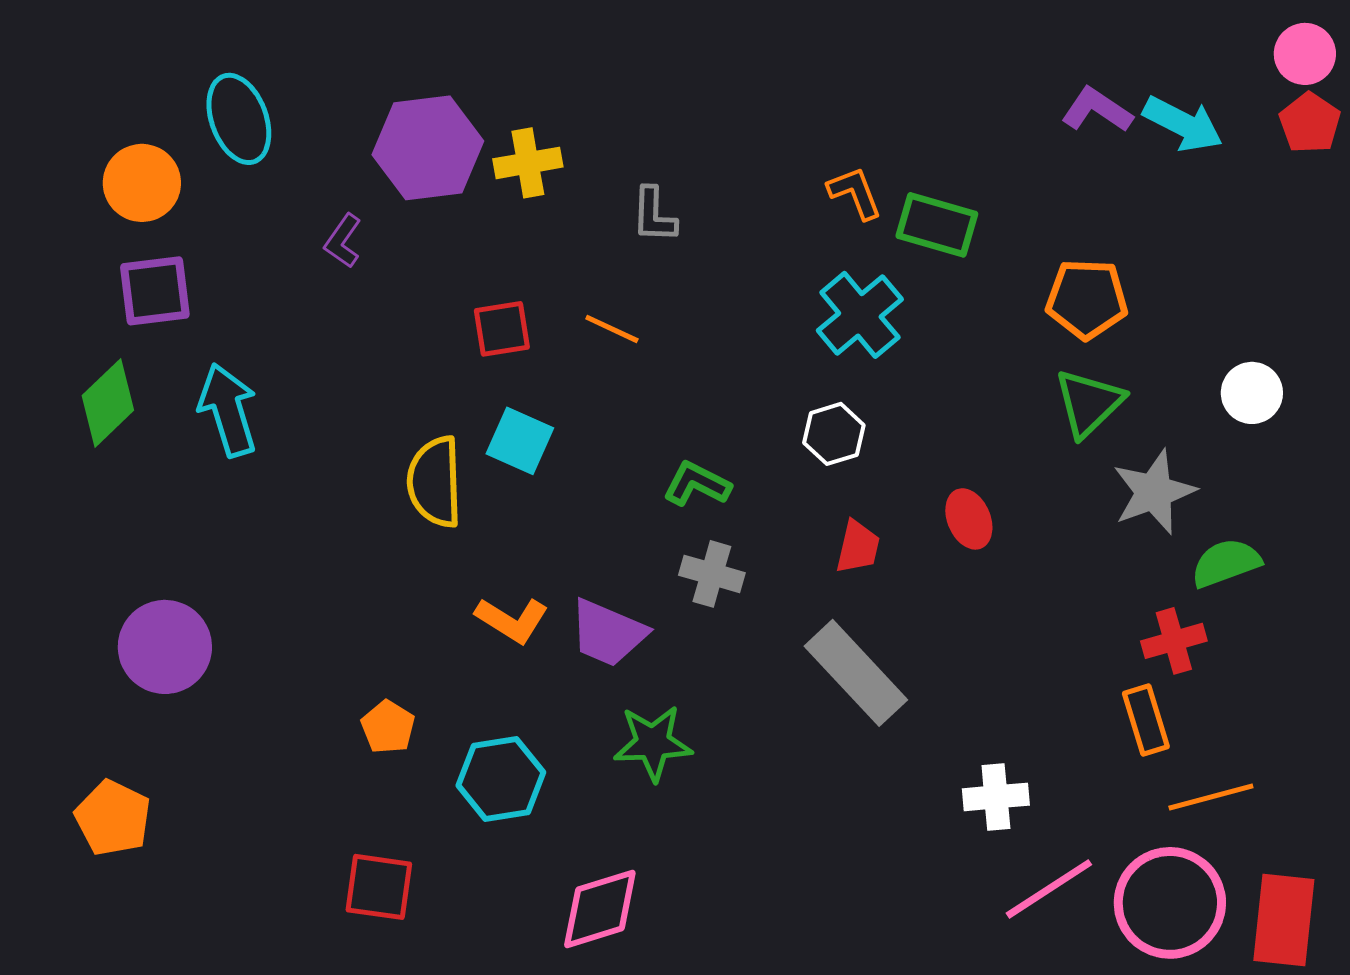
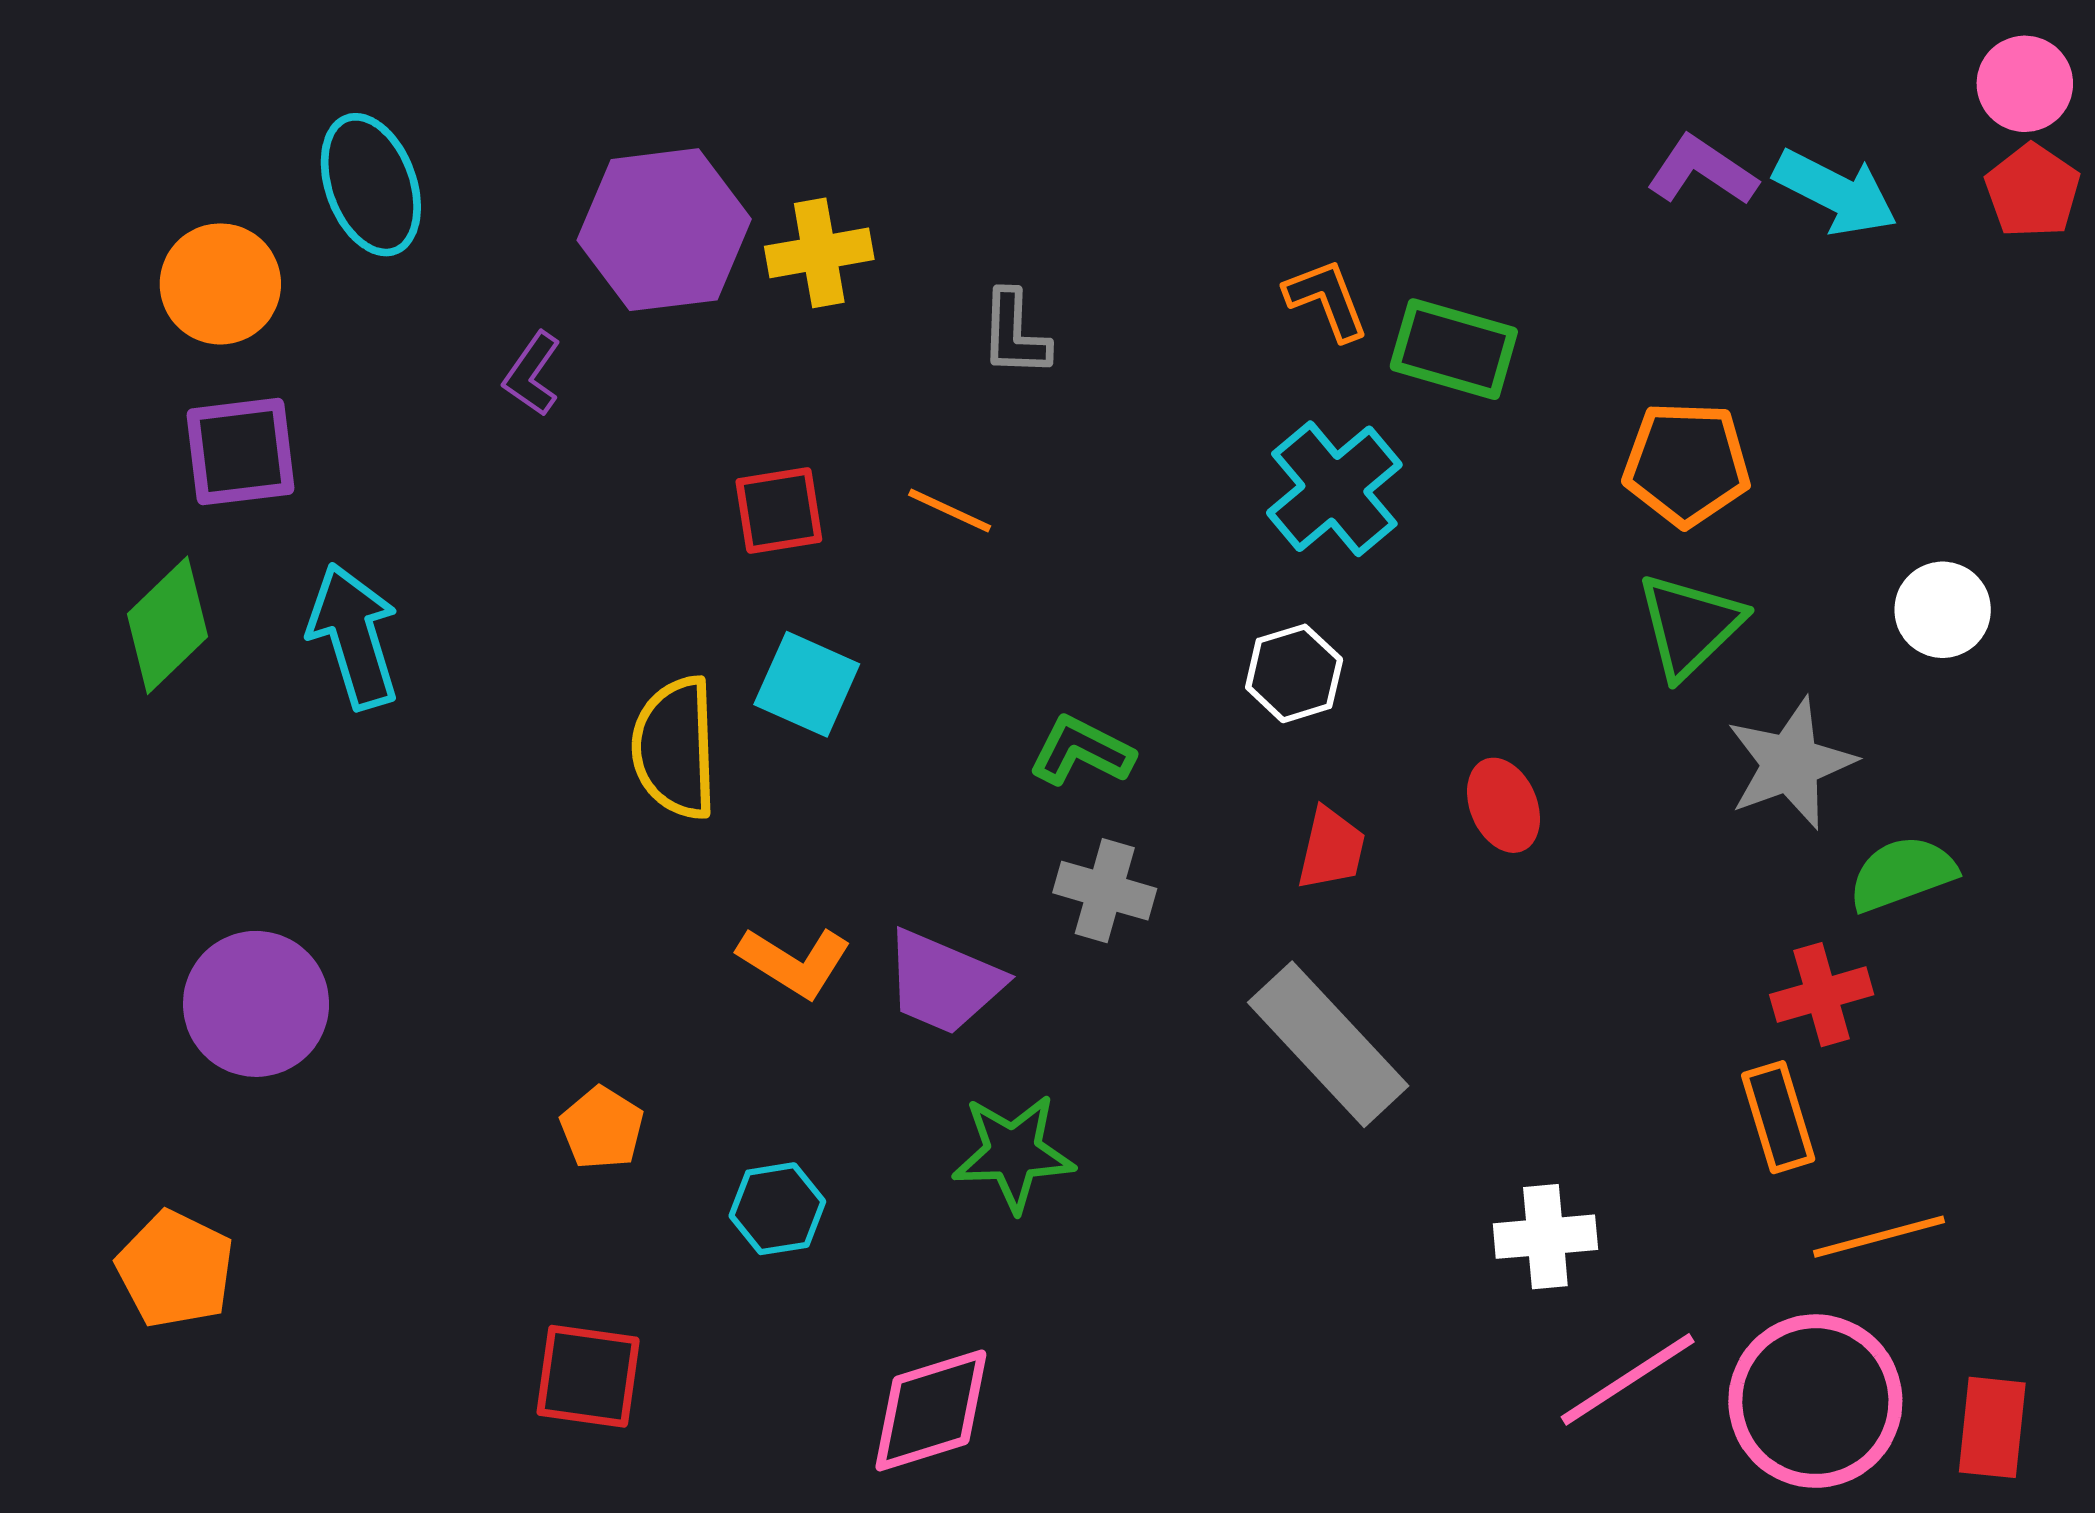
cyan hexagon: (501, 779) -> (777, 1209), size x0.7
red rectangle: (1284, 920) -> (1992, 1427), size x0.7

